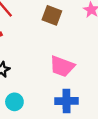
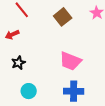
brown square: (52, 15) -> (63, 17), turned 30

